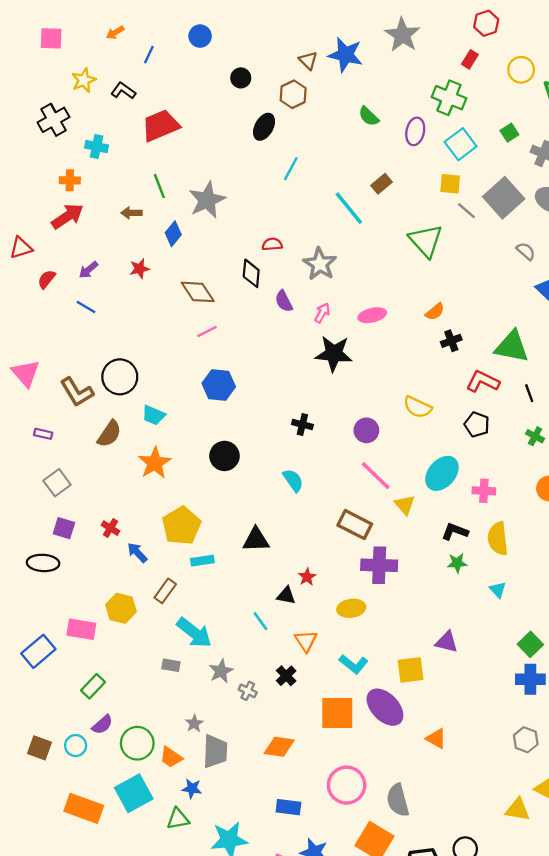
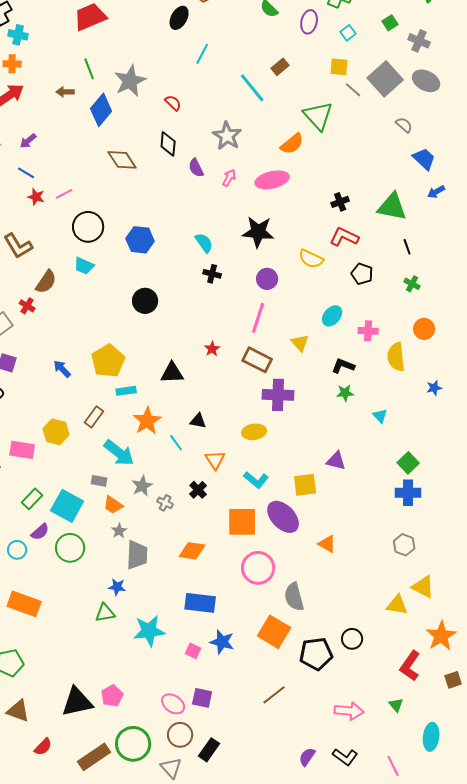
cyan square: (461, 144) -> (348, 33), size x0.6
cyan cross: (97, 147) -> (18, 35), moved
blue diamond: (173, 234) -> (101, 110), size x1.5
red semicircle: (272, 244) -> (173, 103), moved, turned 48
red star: (140, 269) -> (36, 197), moved, turned 30
orange semicircle: (435, 312) -> (292, 144), moved, size x1.4
pink ellipse: (372, 315) -> (272, 180), size x1.4
pink line: (207, 331) -> (64, 194), moved
black star: (334, 354) -> (258, 232), moved
black circle: (120, 377) -> (88, 227), moved
red L-shape: (483, 381) -> (344, 237), moved
orange star: (155, 463) -> (147, 421), moved
cyan ellipse: (442, 473) -> (332, 316), size x0.7
pink line: (376, 476) -> (258, 318), moved, turned 64
cyan semicircle: (293, 480) -> (204, 243), moved
red cross: (110, 528) -> (27, 306), moved
yellow semicircle: (498, 539) -> (396, 357), moved
blue arrow: (137, 552) -> (62, 369), moved
red star: (307, 577) -> (212, 349), moved
orange trapezoid: (171, 757) -> (113, 505), moved
pink circle: (347, 785) -> (258, 568), moved
cyan square: (134, 793) -> (67, 506), moved, turned -32
blue rectangle: (288, 807) -> (200, 603), size x1.4

